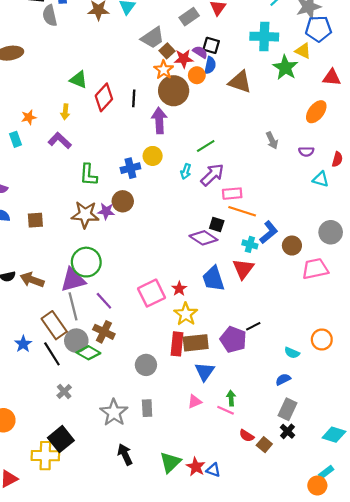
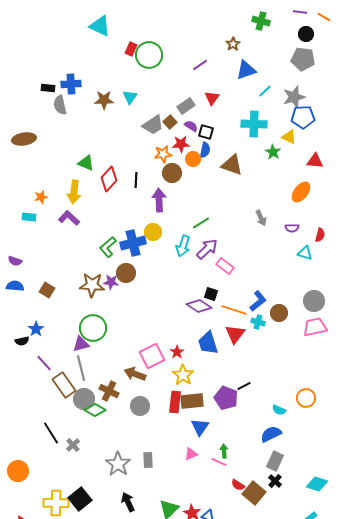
brown square: (167, 51) -> (170, 122), moved
purple semicircle: (200, 52) -> (191, 126), moved
green star: (285, 67) -> (273, 152), size x0.7
orange star: (164, 70) -> (163, 154), turned 30
brown circle: (174, 91) -> (172, 173), size x0.7
yellow arrow: (65, 112) -> (74, 192), size x1.6
cyan rectangle: (15, 139) -> (29, 217), turned -64
blue cross: (130, 168) -> (133, 243), size x1.4
cyan arrow: (186, 171) -> (183, 246), size x1.5
green L-shape: (88, 175) -> (108, 247), moved, turned 45
pink rectangle: (232, 194) -> (225, 266), turned 42
orange line: (242, 211) -> (234, 310), moved
brown square: (35, 220) -> (47, 290), turned 35
cyan cross: (250, 244) -> (258, 322), moved
pink trapezoid: (315, 269) -> (315, 327), moved
brown arrow: (32, 280) -> (135, 374), moved
purple triangle: (73, 280) -> (81, 344), size x0.7
purple line: (104, 301) -> (44, 363), moved
blue star: (23, 344) -> (36, 329), moved
black line: (52, 354) -> (51, 433), moved
gray circle: (146, 365) -> (140, 406), moved
blue semicircle: (283, 379) -> (271, 434), size x1.5
black square: (61, 439) -> (80, 499), moved
brown square: (264, 445) -> (254, 493), size x1.6

